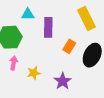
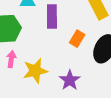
yellow star: (34, 73) -> (35, 71), size x1.5

